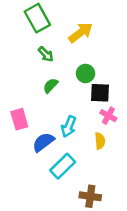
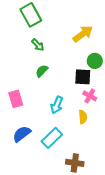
yellow arrow: (81, 33) -> (83, 34), moved
green circle: (86, 73) -> (95, 61), moved
blue semicircle: (43, 142) -> (22, 134), moved

